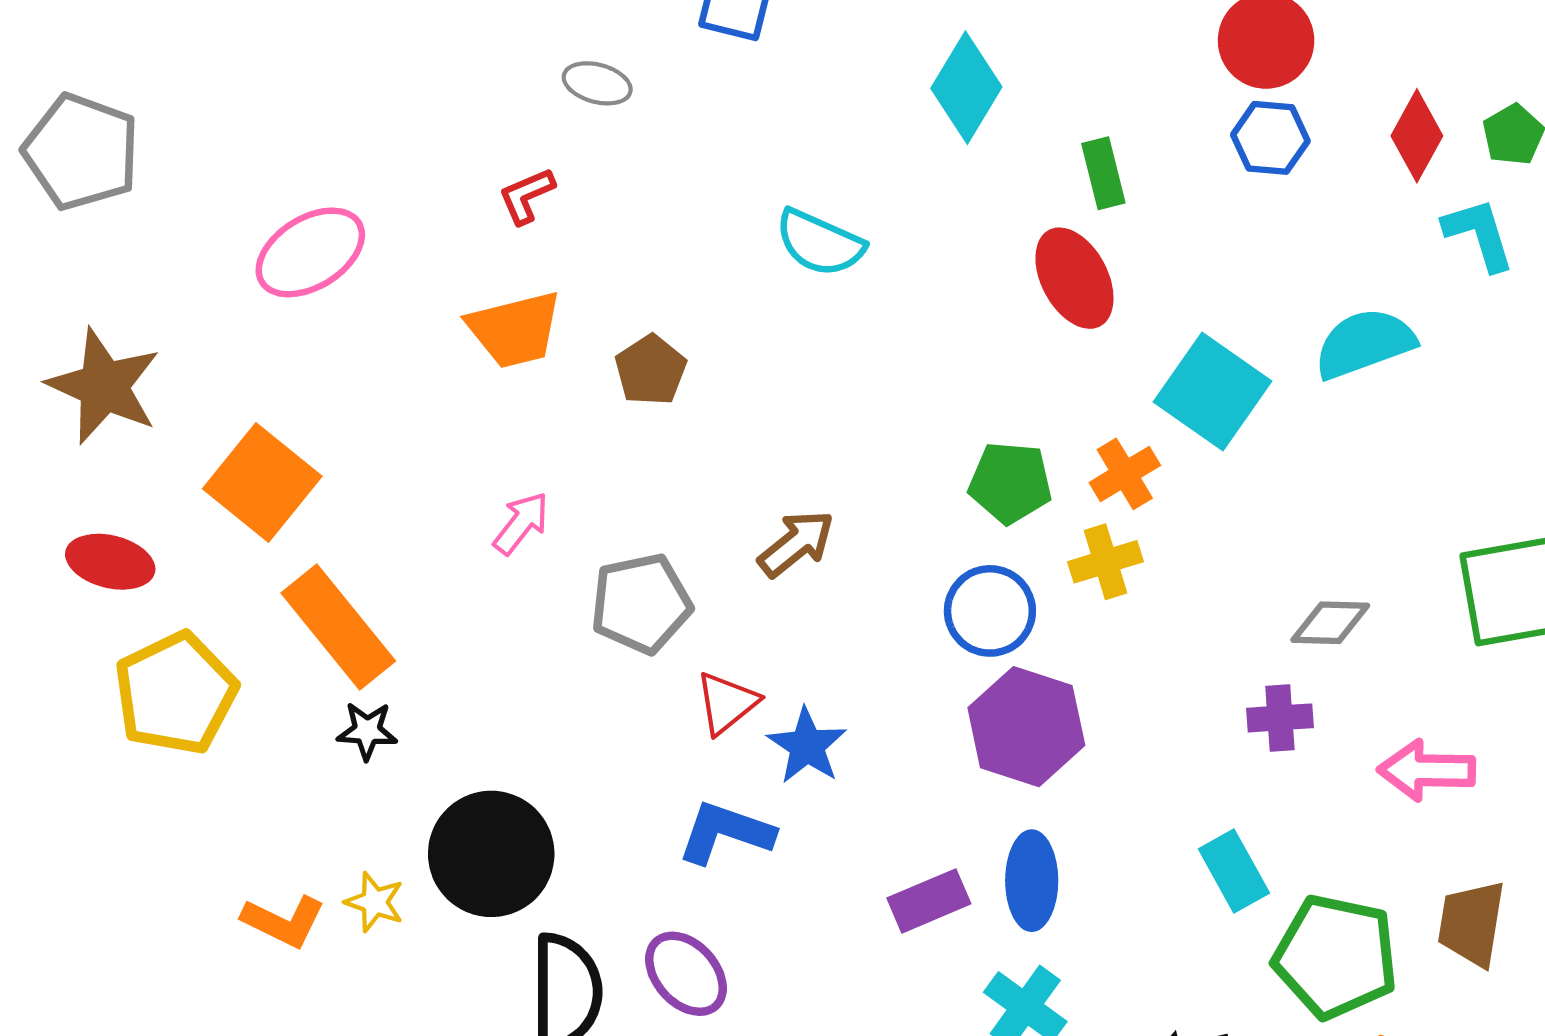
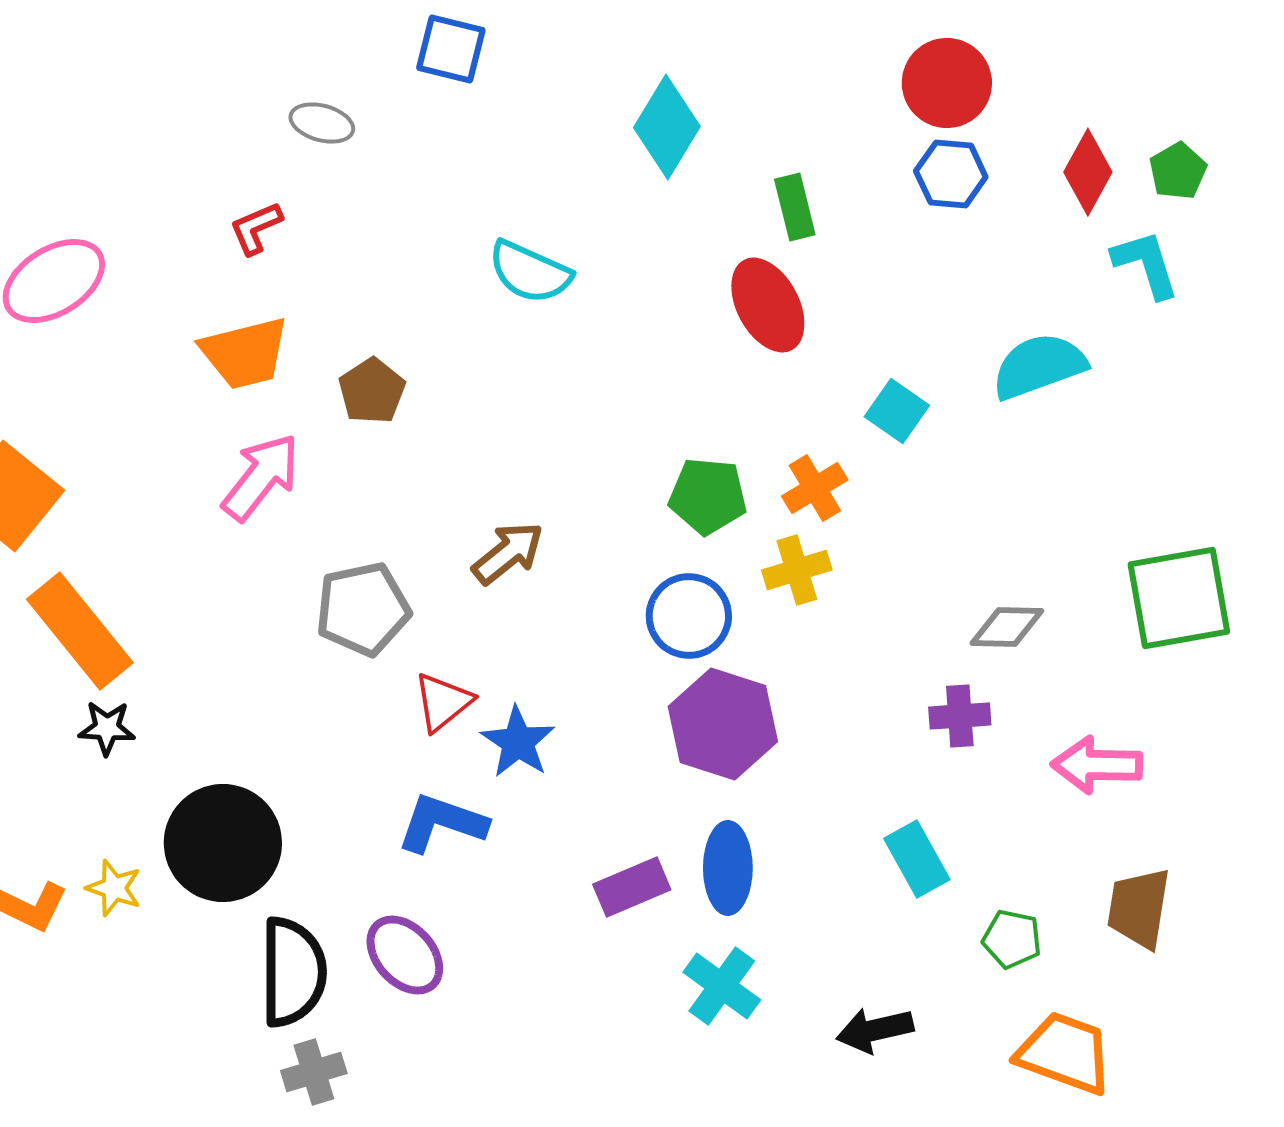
cyan square: (1213, 392) -> (897, 411), size x0.6
pink arrow: (521, 523) -> (261, 477), moved, size x1.5
green pentagon: (1336, 957) -> (1012, 939), size x0.5

